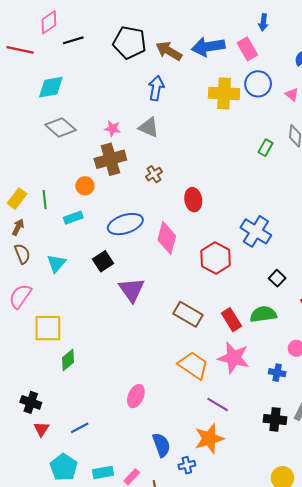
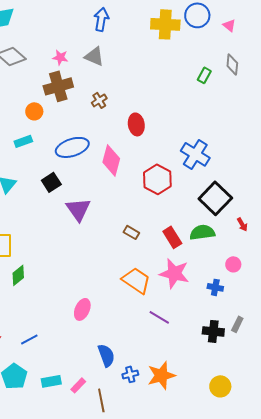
black square: (277, 278) -> (215, 198), size x2.0
brown rectangle: (188, 314) -> (131, 232), size x0.6
orange star: (209, 439) -> (161, 375), moved

